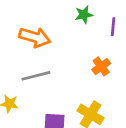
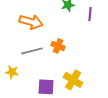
orange cross: (101, 66) -> (58, 46), moved, turned -32

